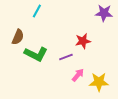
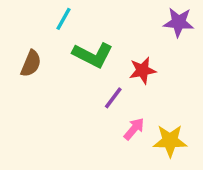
green L-shape: (36, 54) -> (93, 55), moved
purple line: (66, 57) -> (113, 98), turned -32

